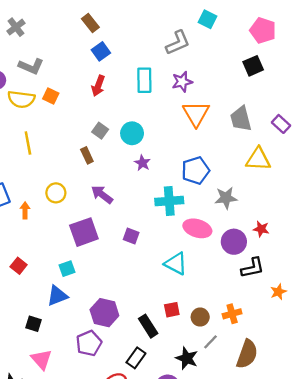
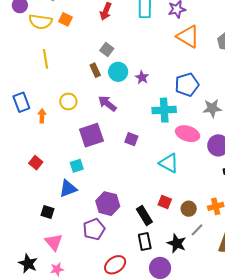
orange triangle: (196, 114) -> (188, 37), turned -30
cyan circle: (132, 133) -> (118, 72), moved
red square: (172, 310) -> (165, 202), turned 32
black rectangle: (136, 358) -> (145, 242), moved, turned -48

